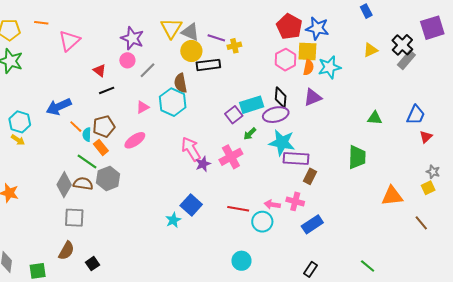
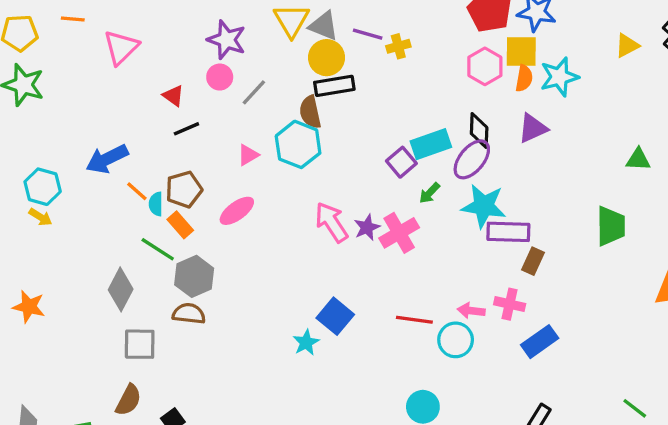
black rectangle: (208, 65) -> (334, 86), moved
purple ellipse: (276, 115) -> (472, 159), turned -35
purple star: (203, 164) -> (367, 227), moved
brown semicircle: (83, 184) -> (189, 314), moved

